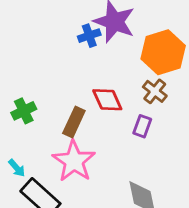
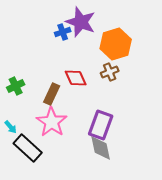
brown cross: (155, 91) -> (110, 72), turned 30
purple rectangle: (142, 126) -> (101, 125), moved, size x1.8

